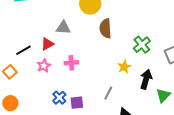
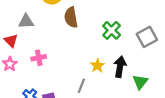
red triangle: (47, 44) -> (11, 41), turned -40
yellow star: (124, 67) -> (97, 66), moved

